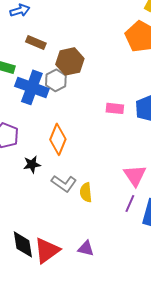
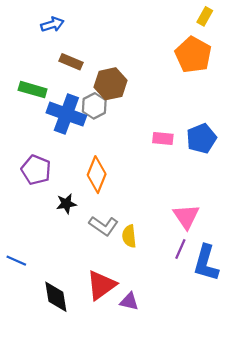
red triangle: (47, 250) -> (101, 285), moved

